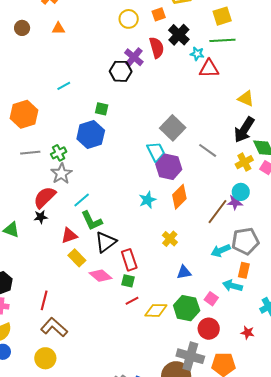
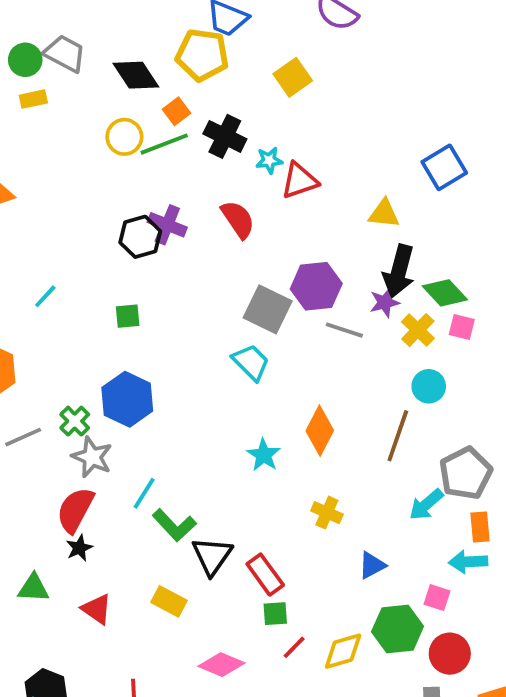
green line: (222, 40) -> (164, 144), moved
red semicircle: (157, 48) -> (238, 219), moved
purple cross: (134, 57) -> (167, 225), moved
blue hexagon: (91, 135) -> (127, 399), moved
purple hexagon: (169, 167) -> (316, 286), moved
purple star: (235, 202) -> (384, 302), moved
red triangle: (69, 235) -> (97, 609), moved, turned -48
pink diamond: (100, 276) -> (222, 665), moved

